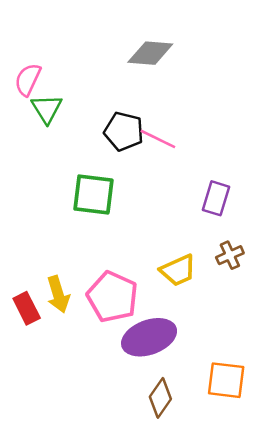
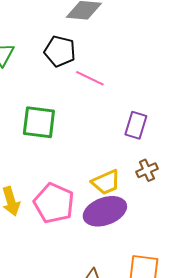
black pentagon: (124, 131) -> (60, 51), moved
purple ellipse: (149, 337) -> (105, 211), moved

